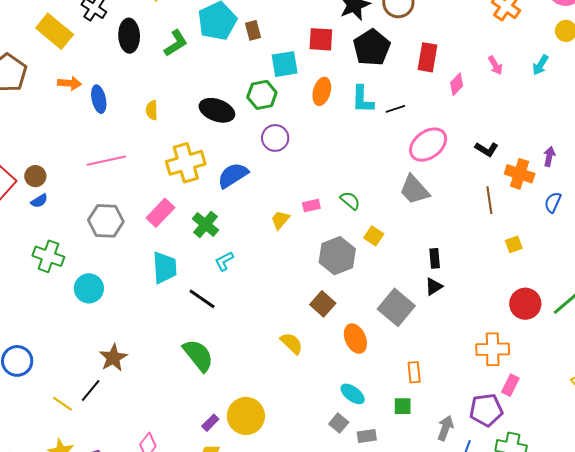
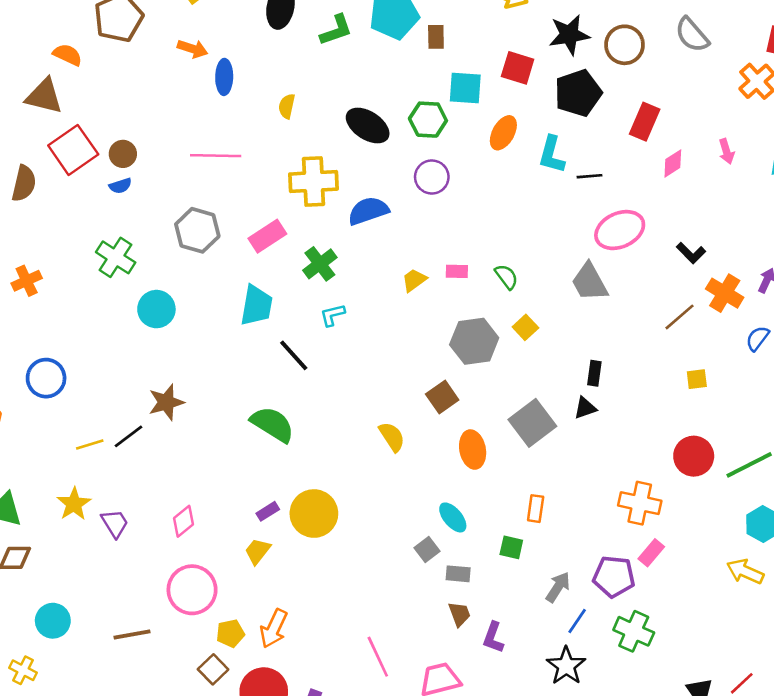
brown line: (489, 200) -> (680, 317), turned 44
green semicircle: (198, 355) -> (272, 424), turned -33
yellow line: (62, 404) -> (90, 444), turned -65

